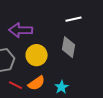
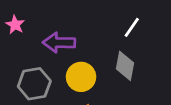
white line: (74, 19) -> (132, 27), turned -42

